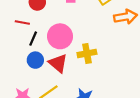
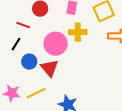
black line: (33, 39) -> (16, 44), moved
yellow cross: (87, 53) -> (78, 32), moved

